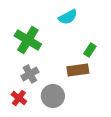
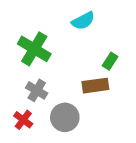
gray cross: (30, 74) -> (37, 90), turned -30

